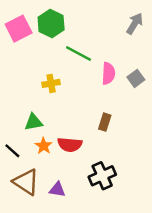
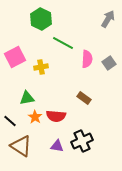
pink square: (19, 29) -> (15, 57), moved
brown rectangle: (105, 122) -> (84, 98), turned -72
purple triangle: (57, 189) -> (57, 146), moved

